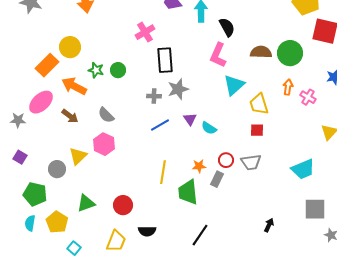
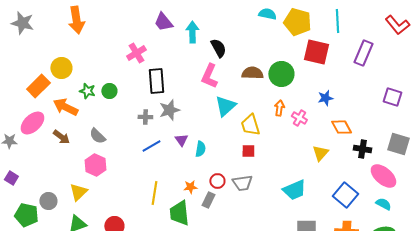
cyan semicircle: (209, 128) -> (200, 149), turned -112
yellow triangle: (78, 156) -> (78, 192), moved
gray circle: (57, 169) -> (48, 201), moved

